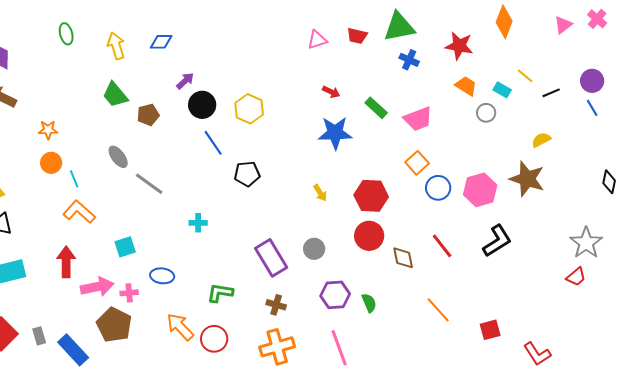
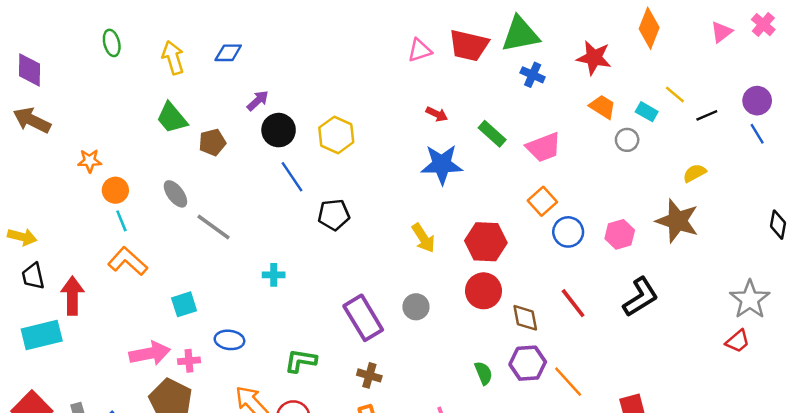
red trapezoid: (357, 36) -> (469, 45), size x1.6
orange circle: (51, 163) -> (115, 190), moved
pink hexagon: (480, 190) -> (620, 234), size x0.7
yellow arrow: (320, 193) -> (423, 238), size x1.4
red arrow: (66, 262) -> (72, 296), moved
purple hexagon: (335, 295) -> (528, 363), moved

